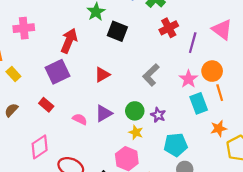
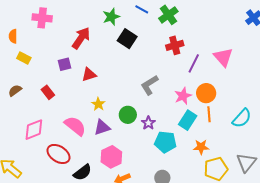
purple square: (57, 72) -> (65, 64), size x0.6
yellow rectangle: (13, 74) -> (24, 58), turned -32
red triangle: (102, 75) -> (89, 75), moved
cyan rectangle: (199, 103) -> (188, 120), turned 42
purple triangle: (104, 113) -> (102, 127), moved
pink semicircle: (80, 119) -> (75, 126), moved, size x1.6
yellow star: (136, 132) -> (98, 104), moved
cyan pentagon: (176, 145) -> (165, 142), moved

